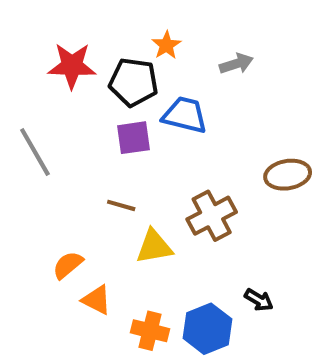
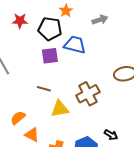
red star: (72, 66) -> (20, 21), size x0.7

